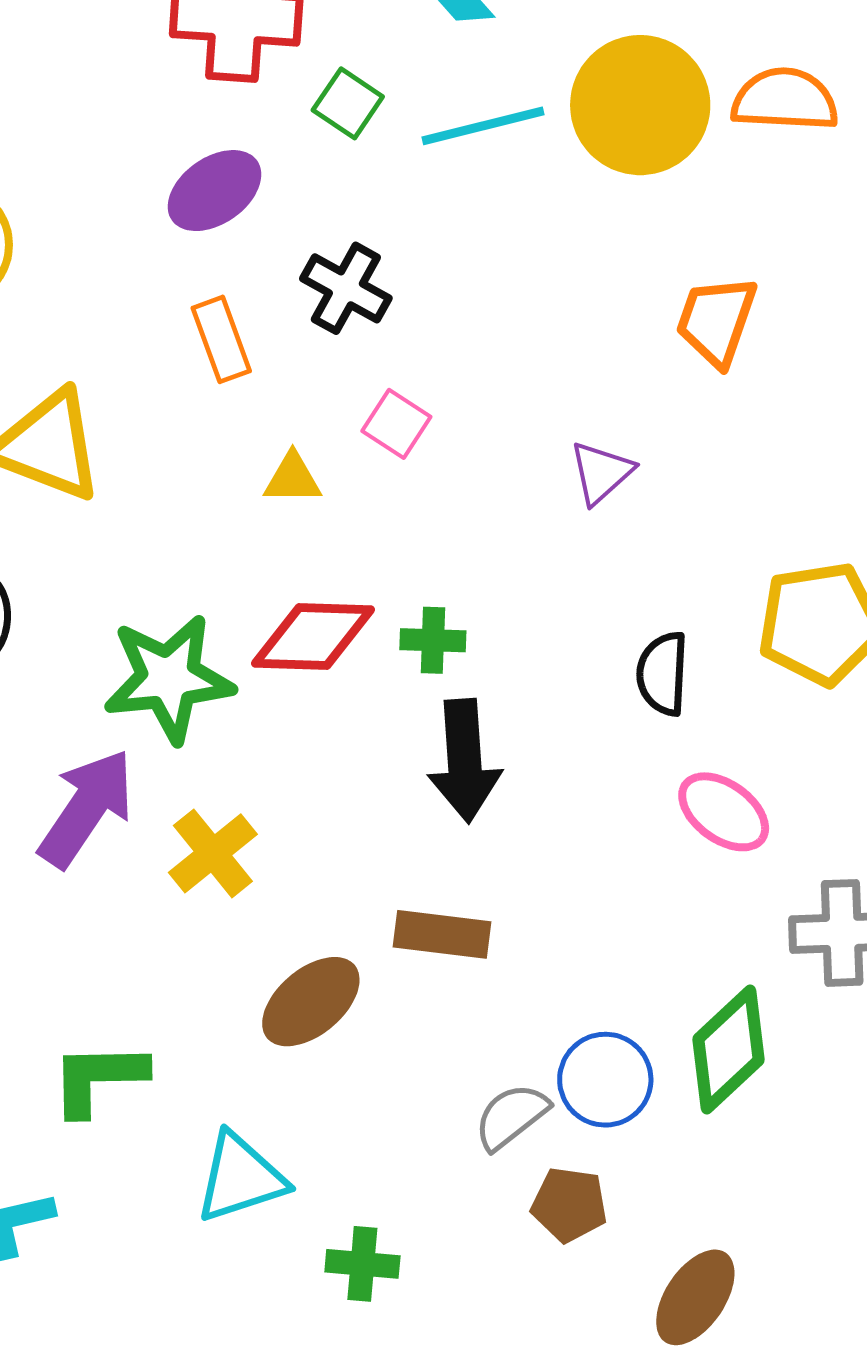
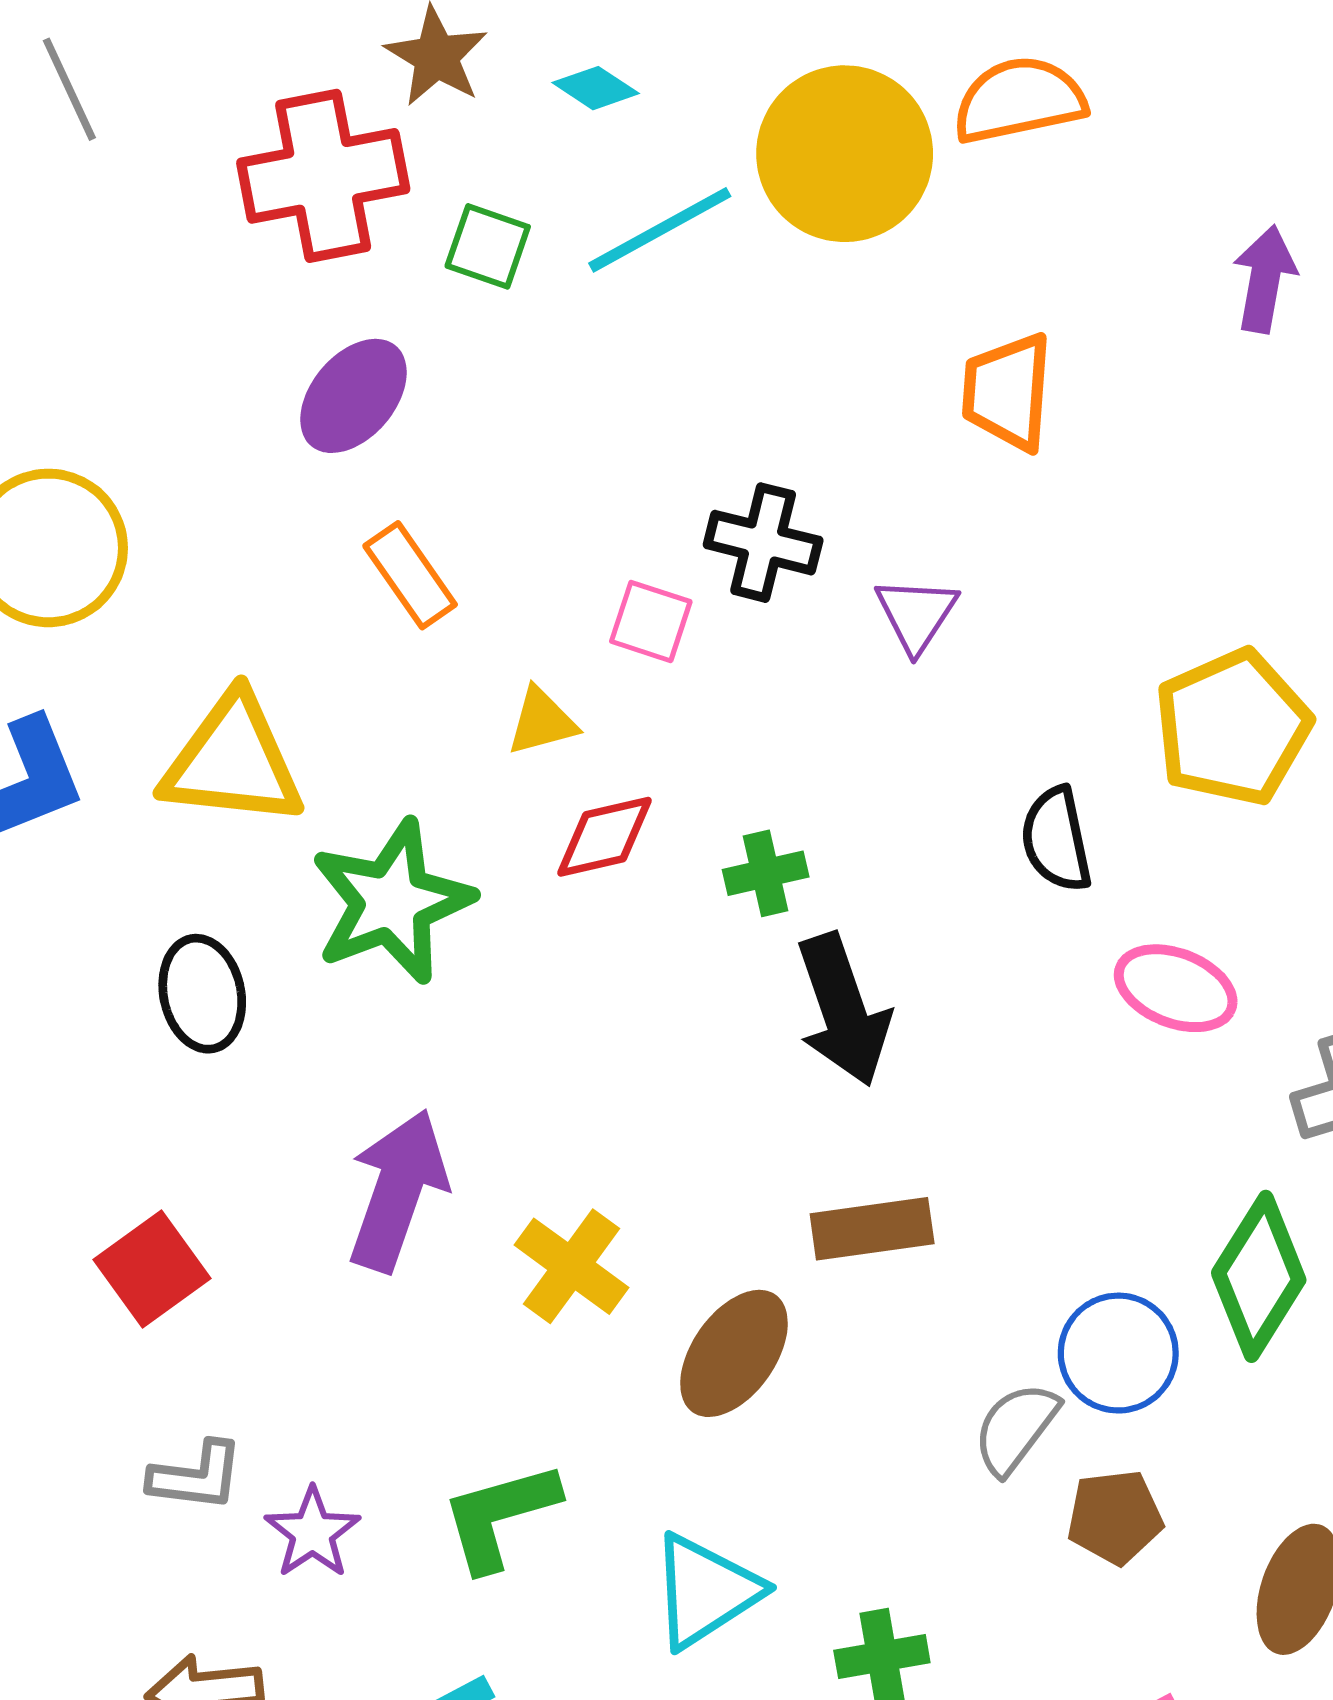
black cross: (346, 288) -> (763, 543), moved
red diamond: (313, 636) -> (605, 837), moved, size x0.7
green star: (169, 678) -> (392, 902), moved
yellow cross: (213, 853) -> (572, 1266), moved

